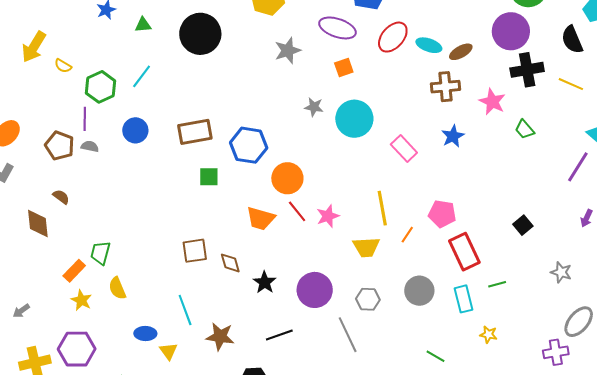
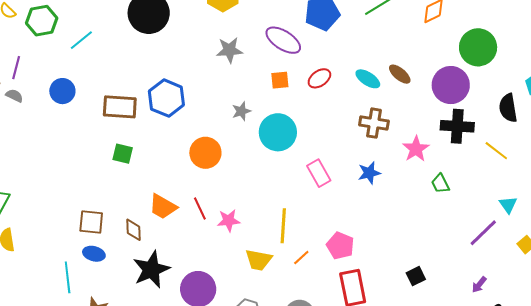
red ellipse: (393, 37) -> (319, 78), moved, size x0.7
brown ellipse: (461, 52) -> (400, 74), moved, turned 55
green hexagon: (100, 87) -> (42, 21), moved
gray star: (314, 107) -> (241, 111), turned 30
blue hexagon: (249, 145) -> (166, 98), moved
orange circle: (287, 178) -> (205, 153), moved
brown diamond: (230, 263) -> (133, 230), moved
black star: (265, 282) -> (151, 270), size x1.6
blue ellipse: (145, 334) -> (94, 254), moved

